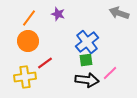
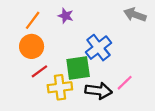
green square: (86, 60) -> (78, 68), moved, size x1.6
red line: (45, 63) -> (39, 71), moved
yellow cross: (25, 77) -> (60, 87), moved

